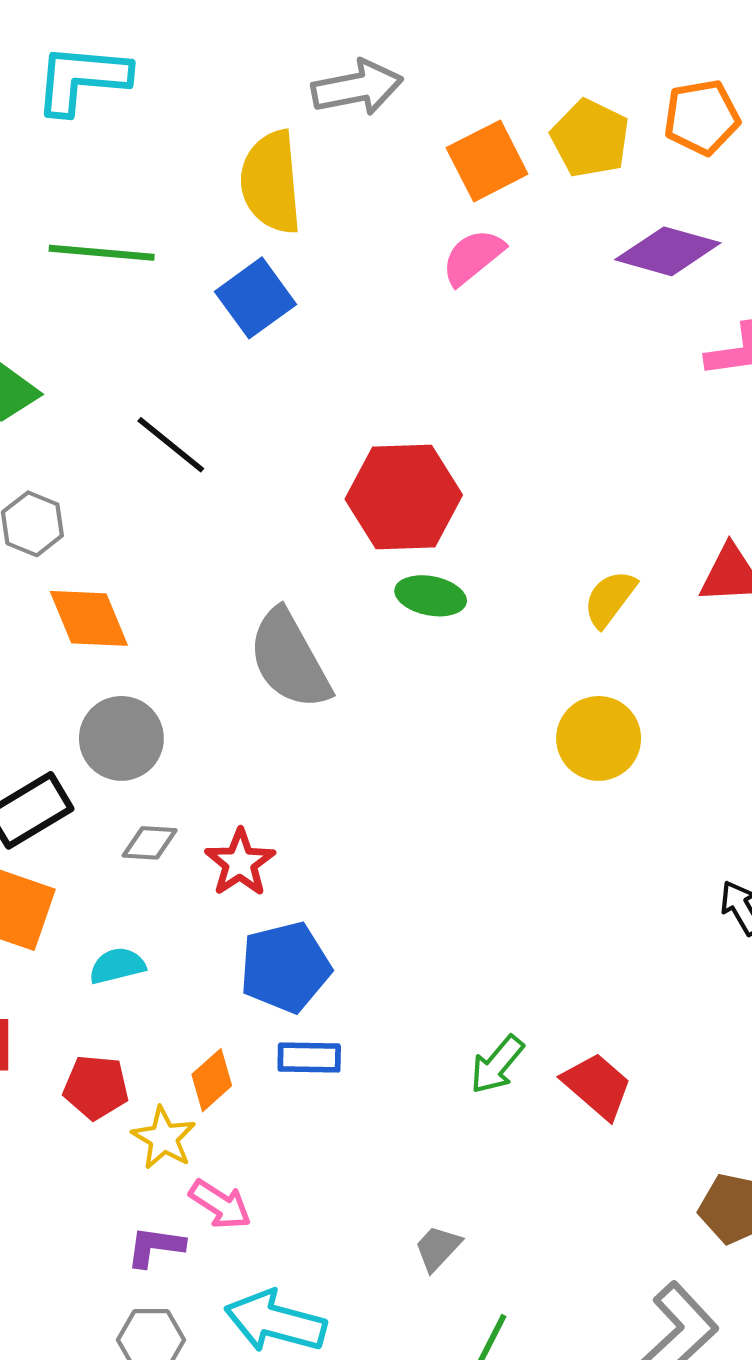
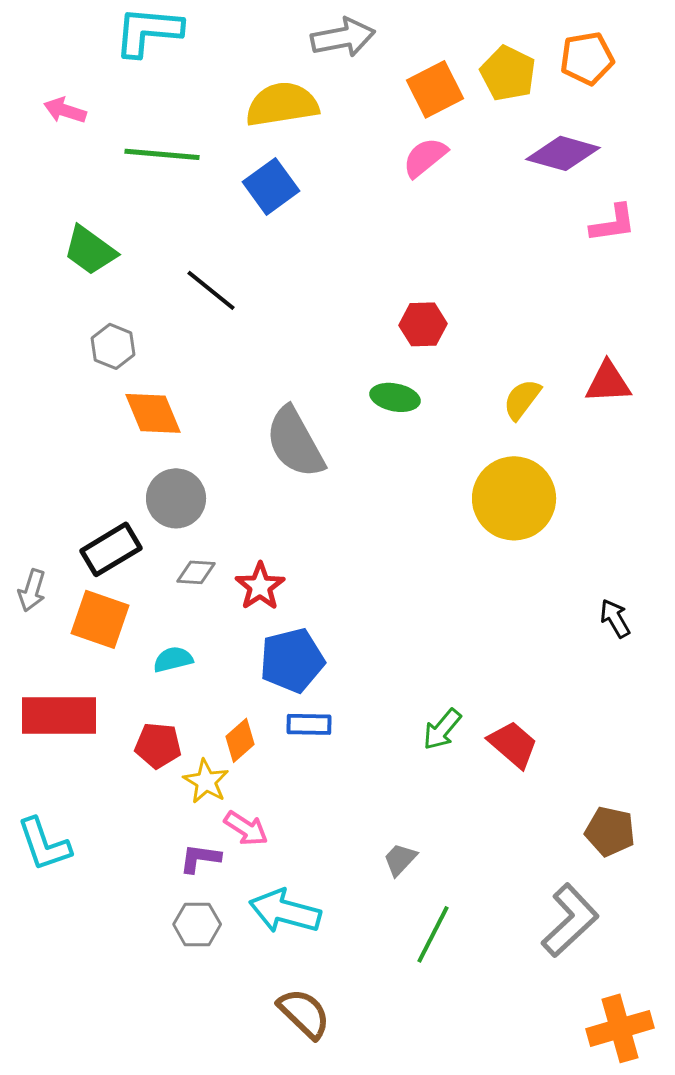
yellow semicircle: (271, 182) -> (282, 104), turned 86
red hexagon: (404, 497) -> (423, 324), moved, size x0.6
yellow circle: (599, 738) -> (514, 498), size x1.4

